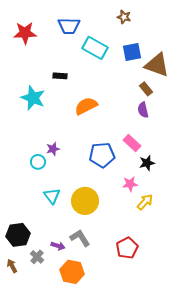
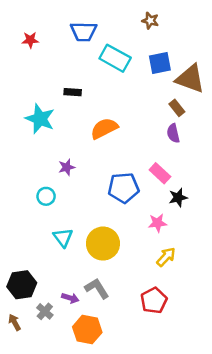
red star: (25, 33) -> (30, 40), size x0.6
purple star: (53, 149) -> (67, 167), moved
yellow arrow: (145, 202) -> (166, 257), moved

